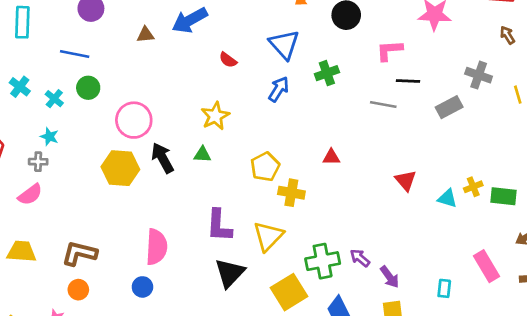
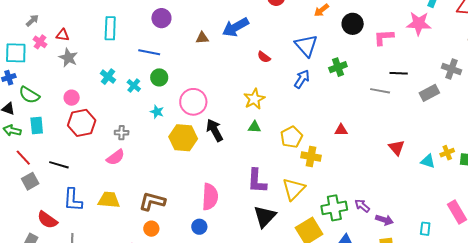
pink L-shape: (389, 50) -> (384, 37), moved
cyan star: (49, 137) -> (157, 112), moved
green triangle: (202, 155) -> (255, 127), moved
purple arrow: (390, 277) -> (384, 220), turned -36

